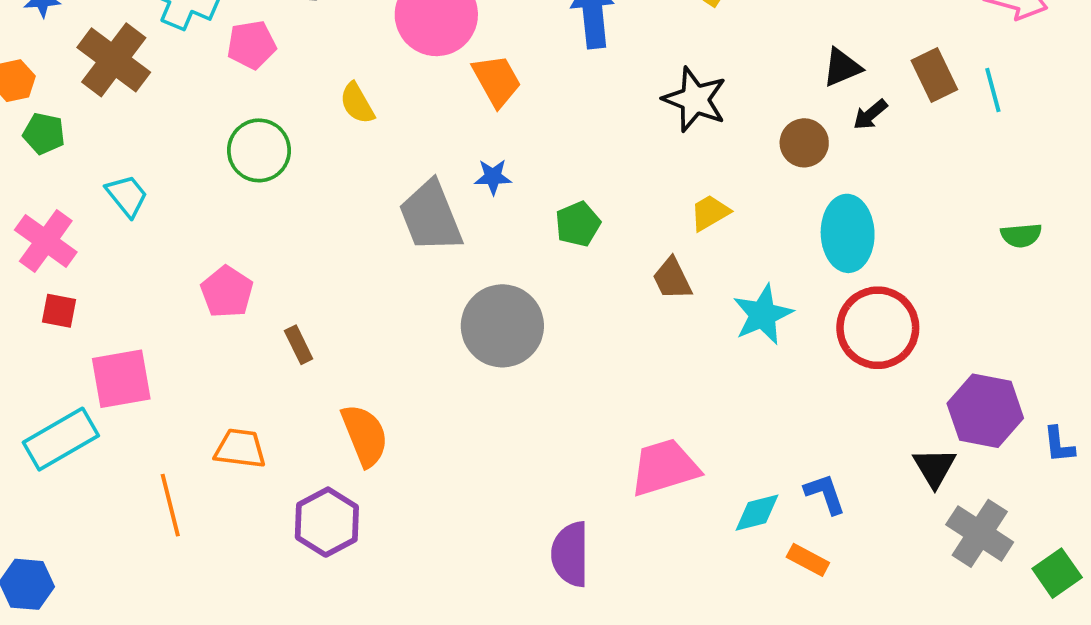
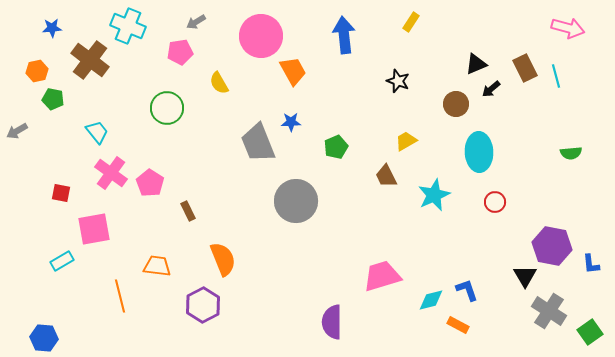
pink pentagon: (251, 45) -> (180, 52), moved
black star: (695, 99) -> (398, 81), size x0.7
pink cross: (46, 241) -> (111, 173), moved
red circle: (878, 328) -> (495, 202), size x0.5
cyan rectangle: (61, 439) -> (62, 261), size x0.6

